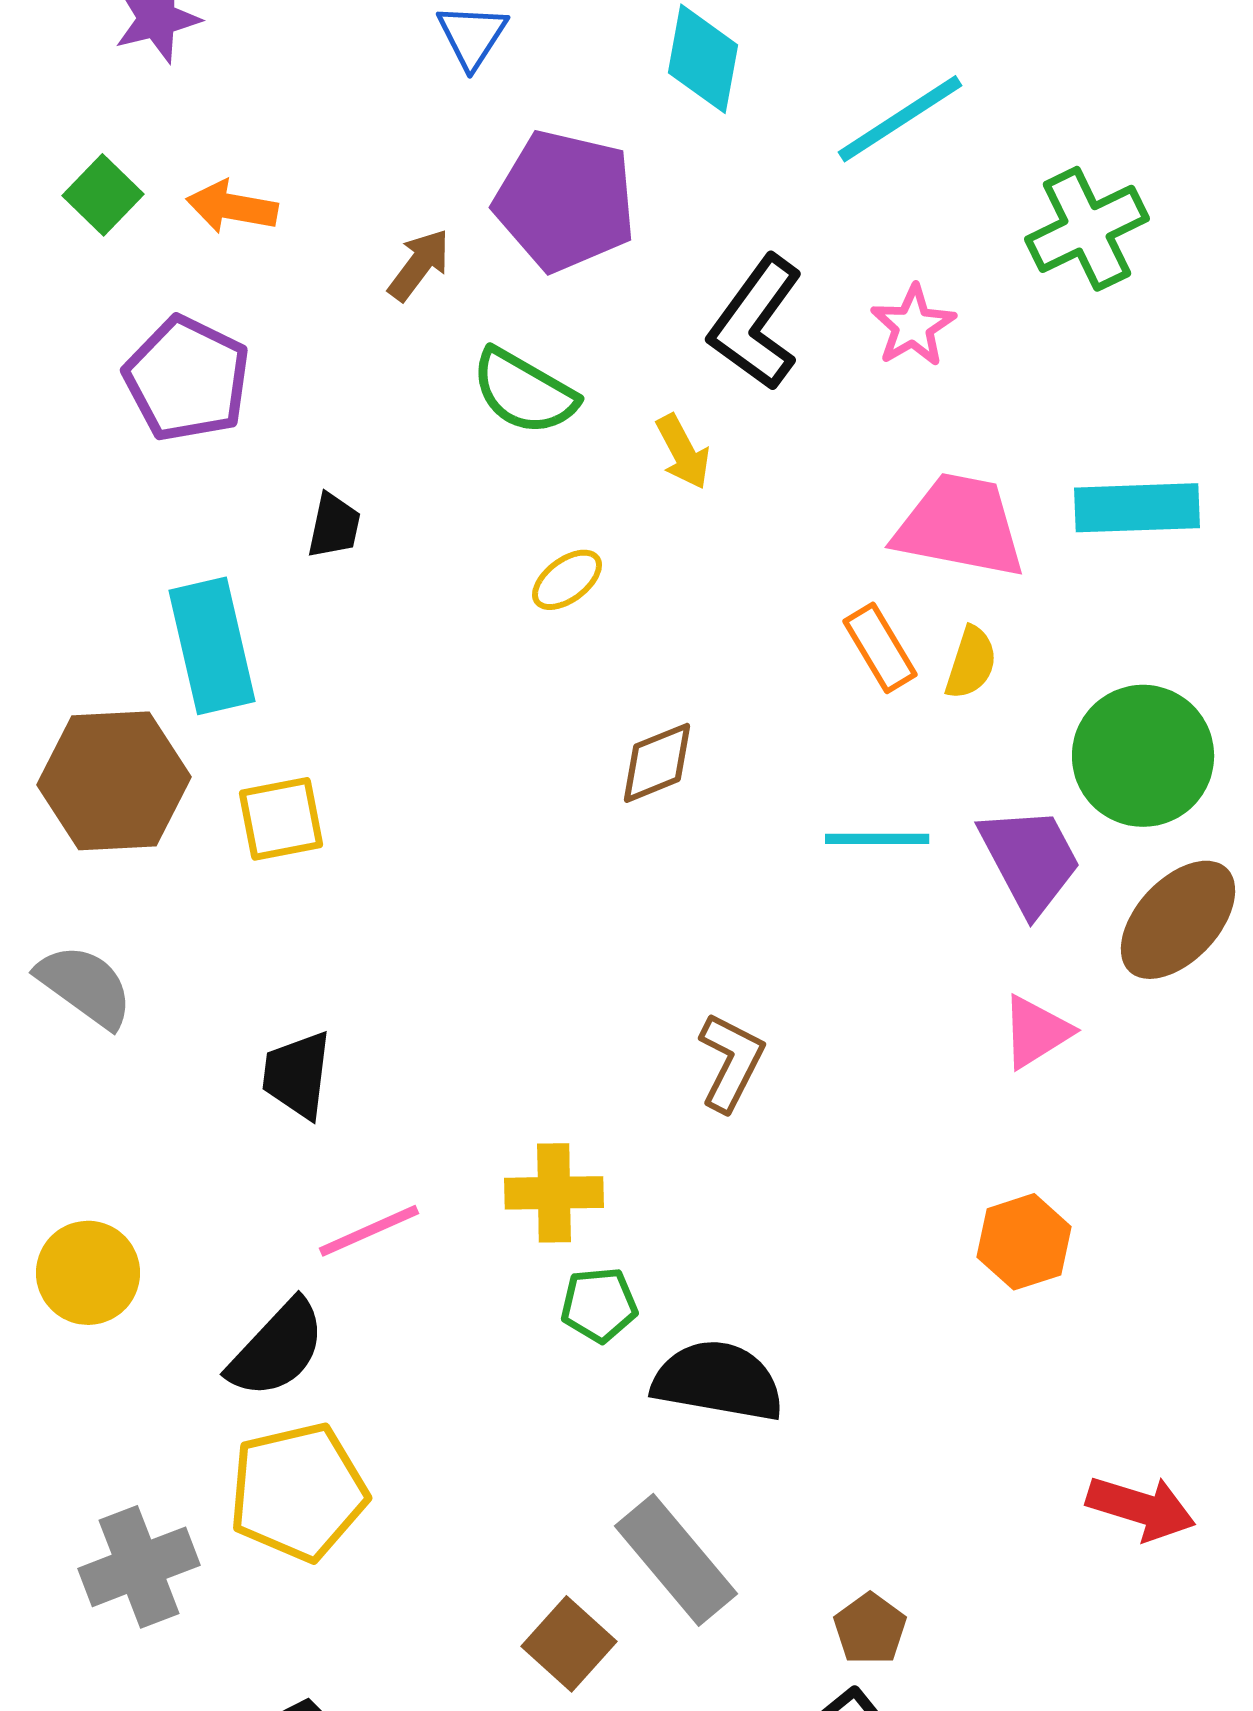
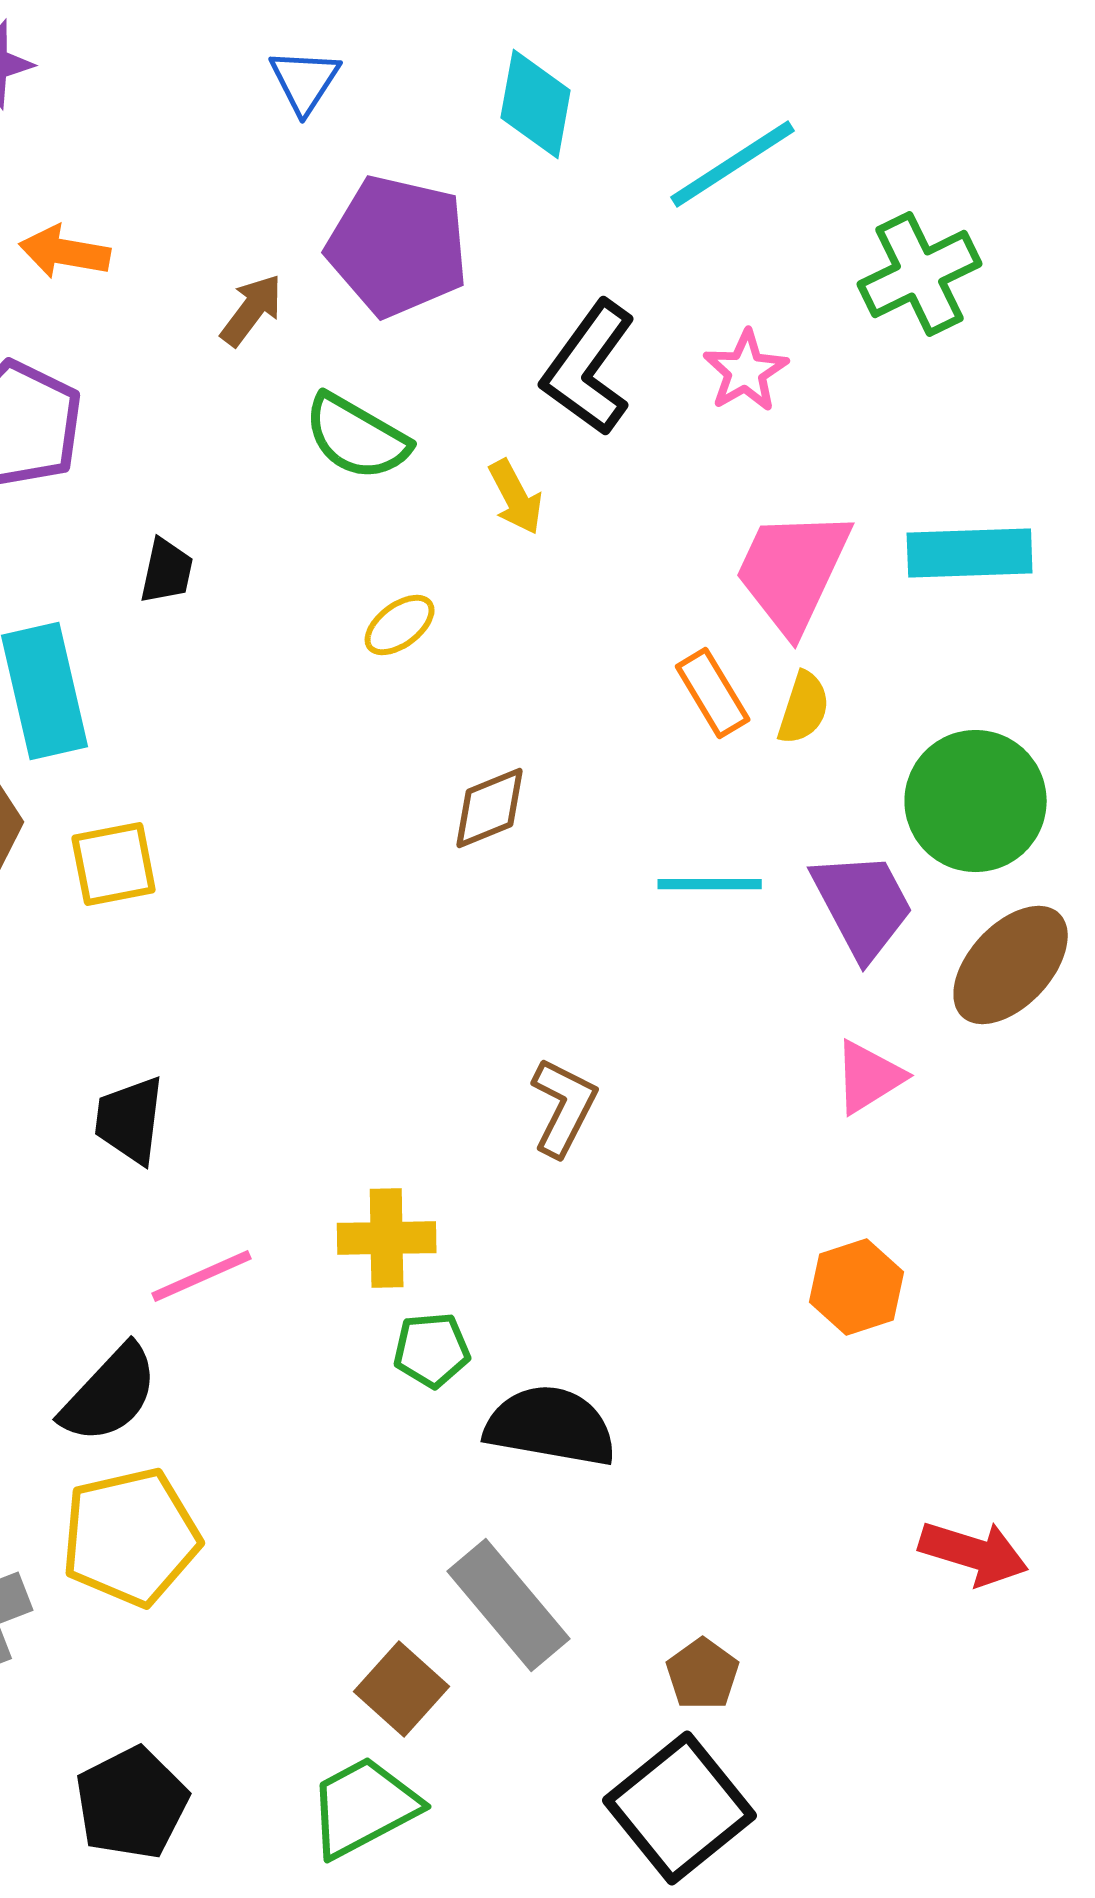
pink trapezoid: (960, 526) -> (793, 571), turned -76

